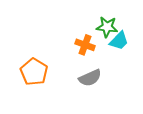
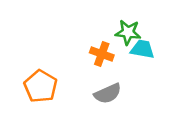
cyan trapezoid: (119, 41) -> (142, 49), turned -125

